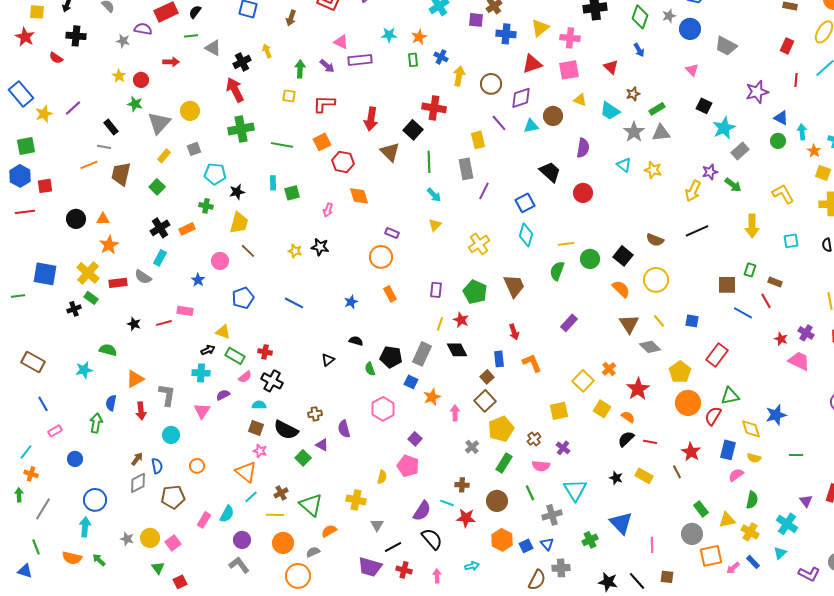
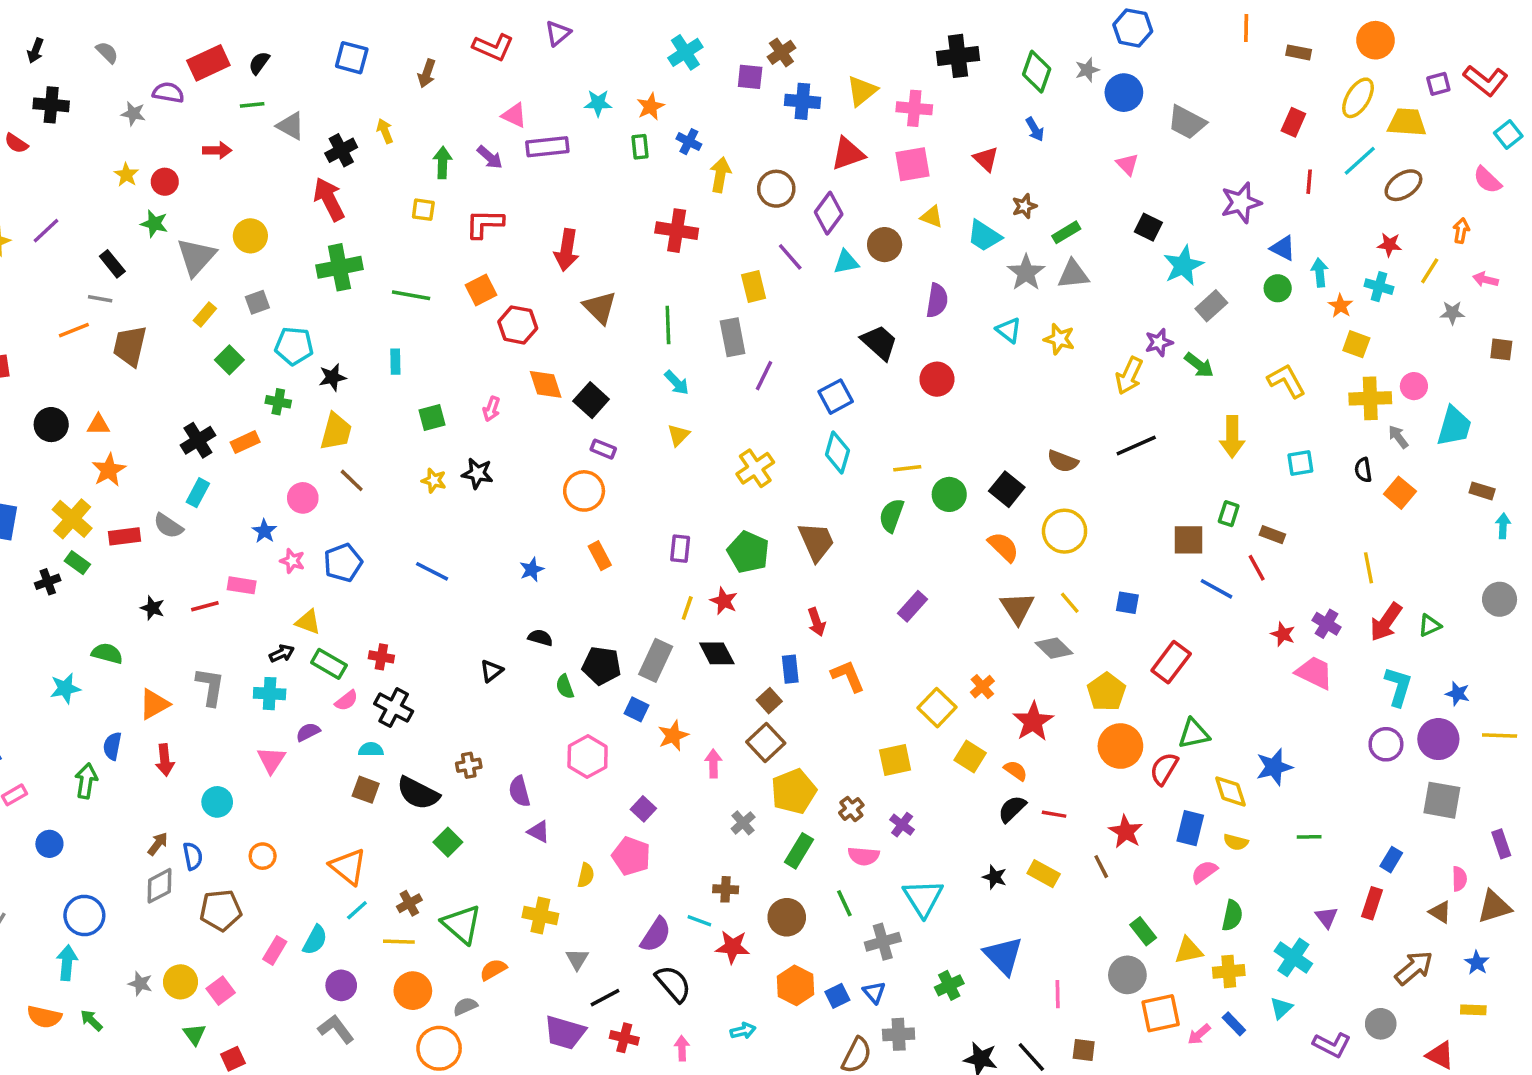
purple diamond: (521, 98) -> (829, 213), turned -35
black square: (413, 130) -> (591, 400), moved
green square: (157, 187) -> (229, 360), moved
green square: (292, 193) -> (432, 418), moved
gray L-shape: (167, 395) -> (210, 687), moved
purple triangle: (322, 445) -> (539, 832), moved
pink star: (260, 451) -> (292, 561), moved
yellow cross: (750, 532) -> (1229, 971), turned -36

